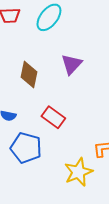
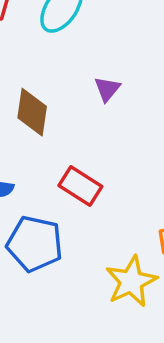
purple triangle: (72, 64) -> (107, 89), size x0.7

